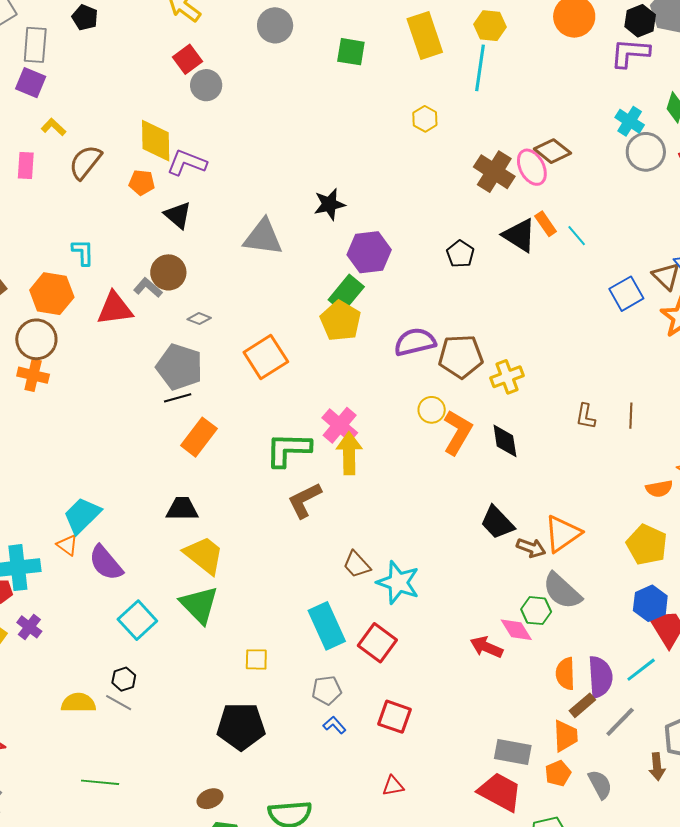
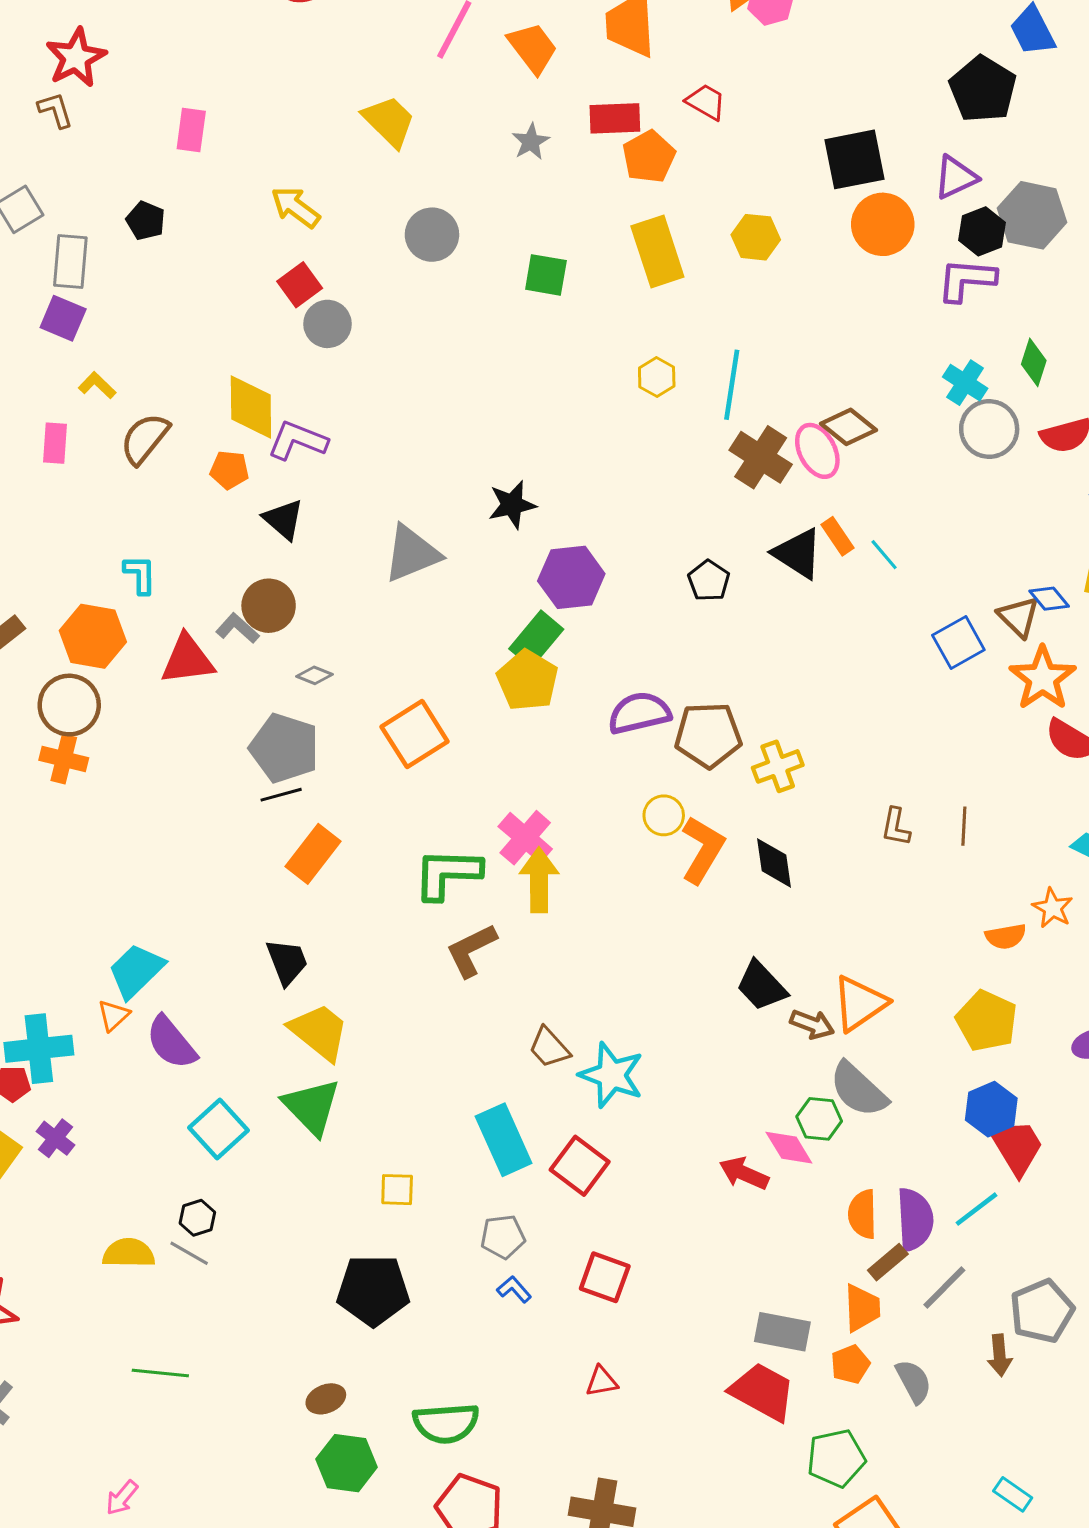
cyan line: (480, 68) -> (732, 385), moved
gray triangle: (263, 237) -> (412, 554), turned -30
black trapezoid: (182, 509) -> (287, 962), turned 68
orange triangle: (67, 545) -> (113, 1015), turned 40

